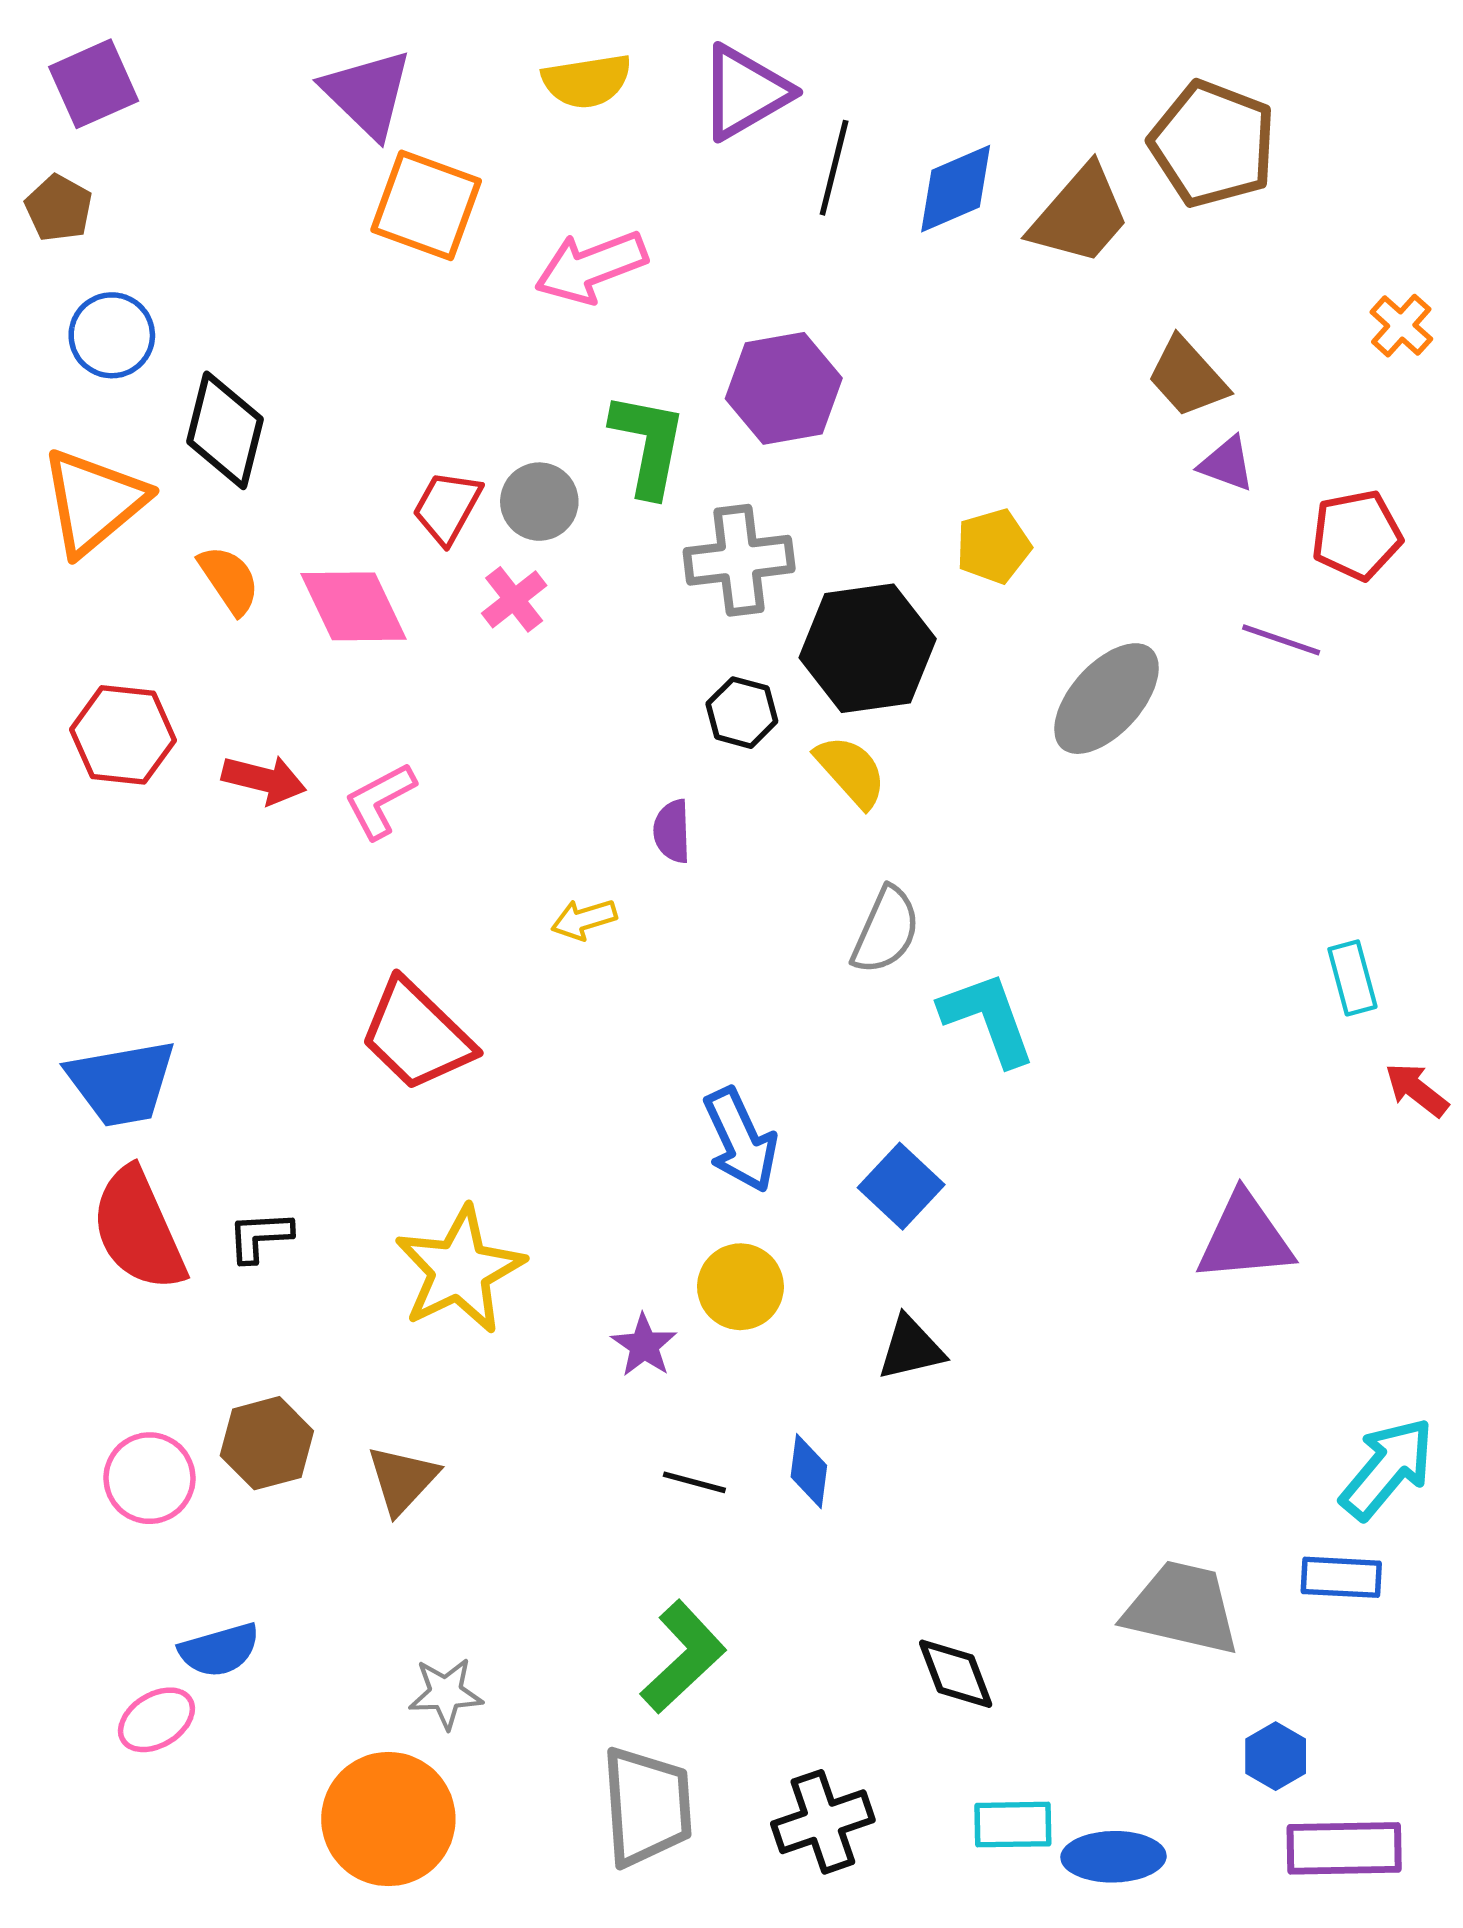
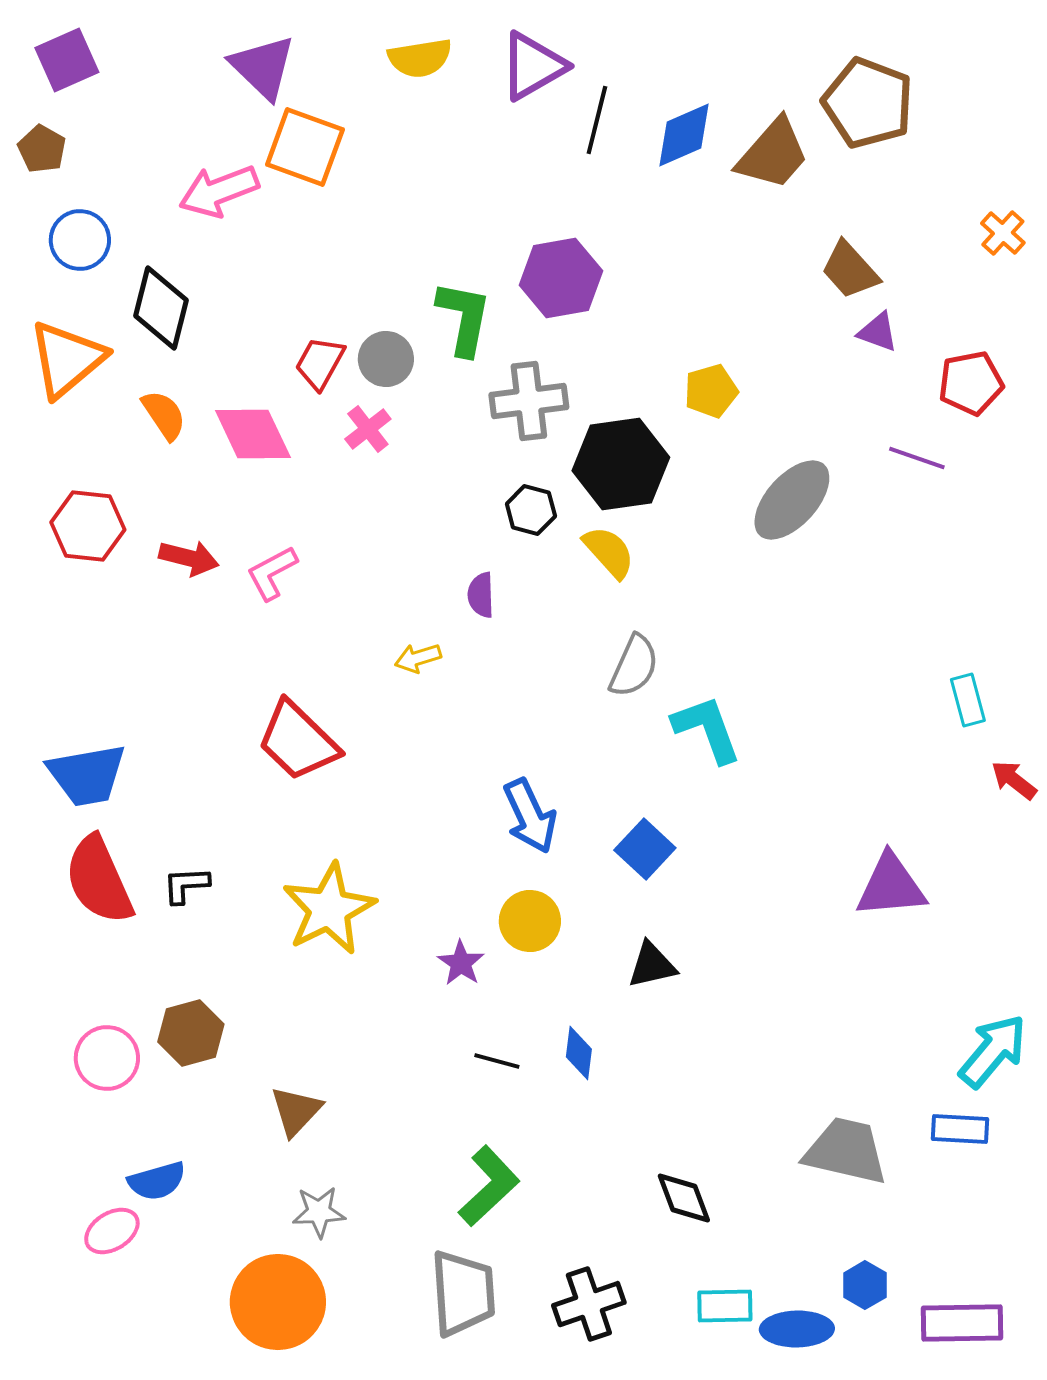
pink arrow: (591, 267) -> (219, 191), moved
brown triangle: (402, 1480) -> (296, 1111), moved
blue hexagon: (1276, 1756) -> (865, 1285), moved

